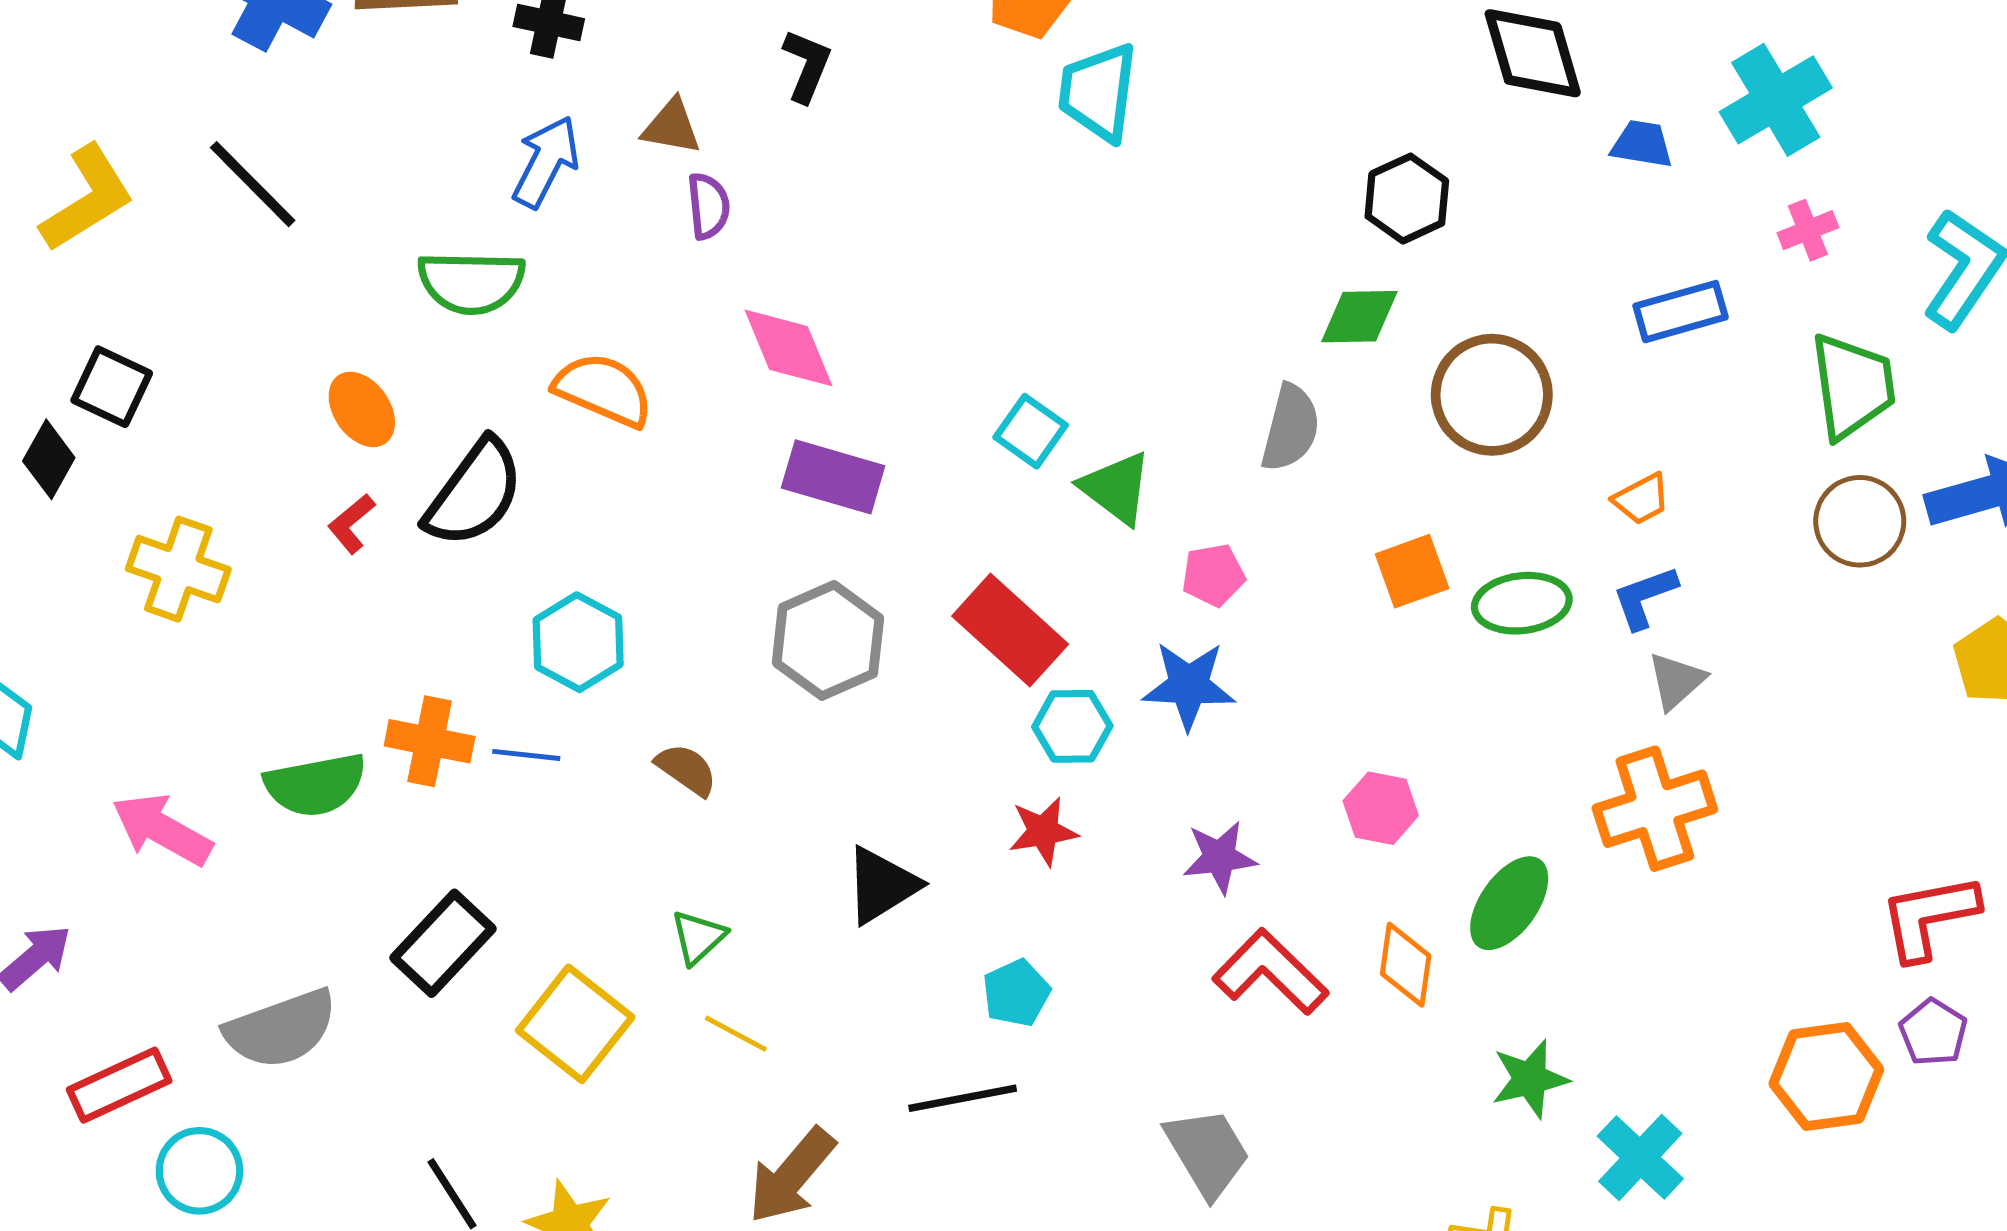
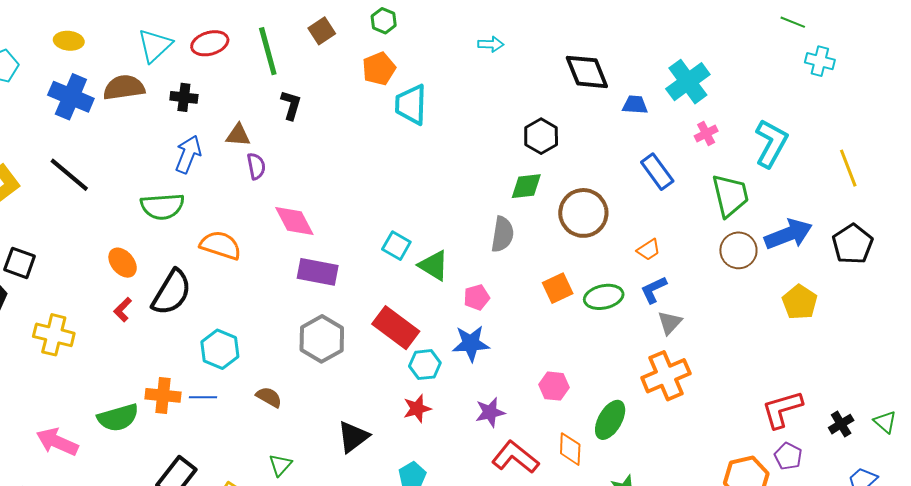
blue rectangle: (1681, 312) -> (657, 172), turned 75

